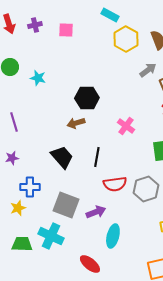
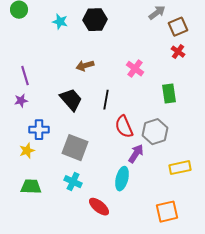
cyan star: (38, 78) -> (60, 22), moved
black hexagon: (87, 98) -> (95, 20), moved
purple line: (14, 122) -> (25, 76), moved
red semicircle: (115, 184) -> (124, 127), turned 75
purple arrow: (96, 212) -> (136, 154), moved, turned -36
cyan cross: (51, 236) -> (73, 182), moved, size x0.7

